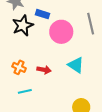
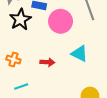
orange cross: (19, 67) -> (13, 60), moved
cyan line: (25, 91) -> (21, 86), moved

